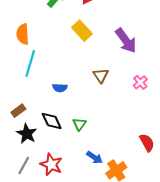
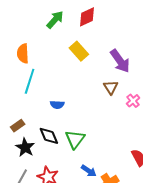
brown triangle: (101, 76) -> (111, 87), moved
green triangle: (79, 124) -> (75, 139), size x1.5

